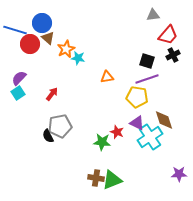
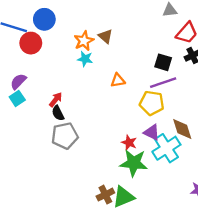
brown triangle: (48, 38) -> (105, 36), moved
orange star: (66, 49) -> (84, 41), moved
black semicircle: (48, 136) -> (58, 113), moved
green star: (102, 142) -> (134, 163), moved, size x1.4
brown cross: (96, 178) -> (105, 195), turned -35

